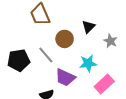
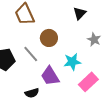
black triangle: (88, 27) -> (80, 13), moved
purple trapezoid: (65, 78) -> (50, 76), turned 35

